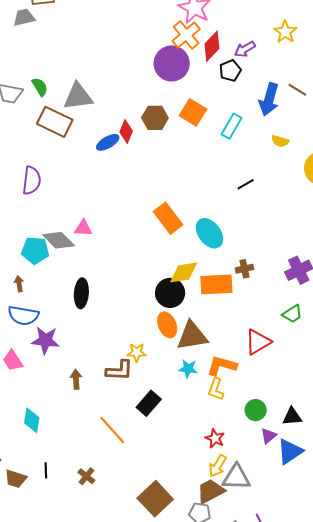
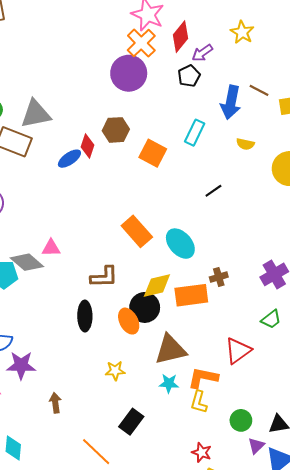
red diamond: (212, 46) -> (181, 37), moved
orange square: (193, 112) -> (153, 153), moved
black ellipse: (81, 293) -> (85, 316), moved
orange ellipse: (167, 325) -> (129, 321), moved
brown L-shape: (119, 370) -> (104, 277), moved

